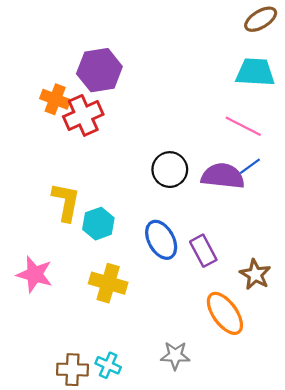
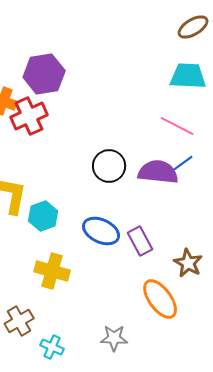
blue ellipse: (161, 240) -> (101, 231), turned -36
brown cross: (72, 370) -> (19, 321), moved, turned -32

